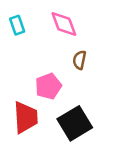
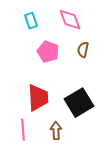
pink pentagon: (48, 86) -> (48, 52), moved, turned -30

